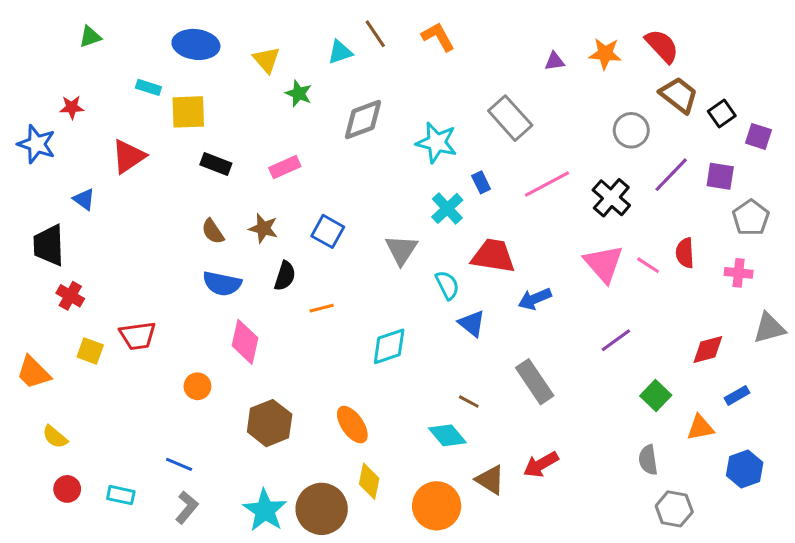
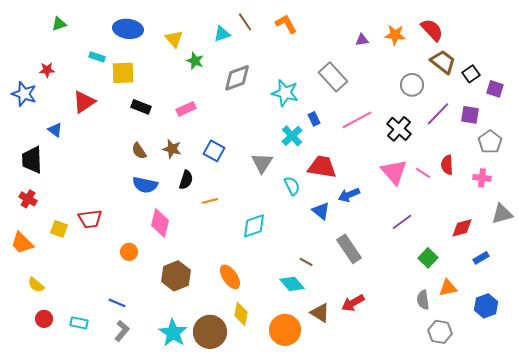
red cross: (70, 296) -> (28, 199), moved
blue triangle: (472, 323) -> (321, 211), moved
orange triangle: (700, 428) -> (448, 288), moved

